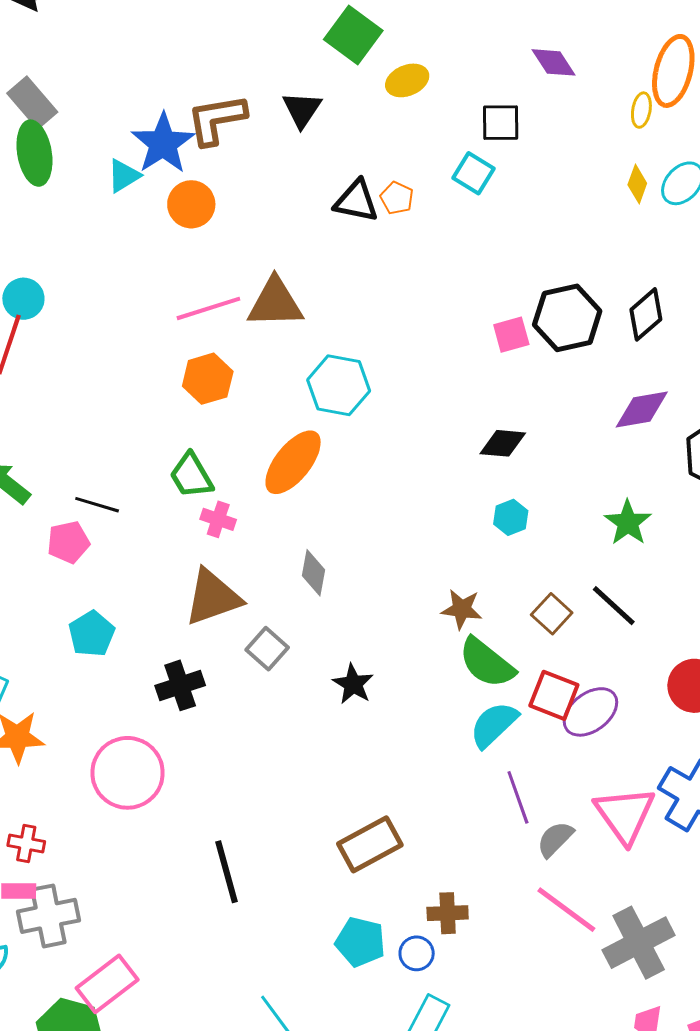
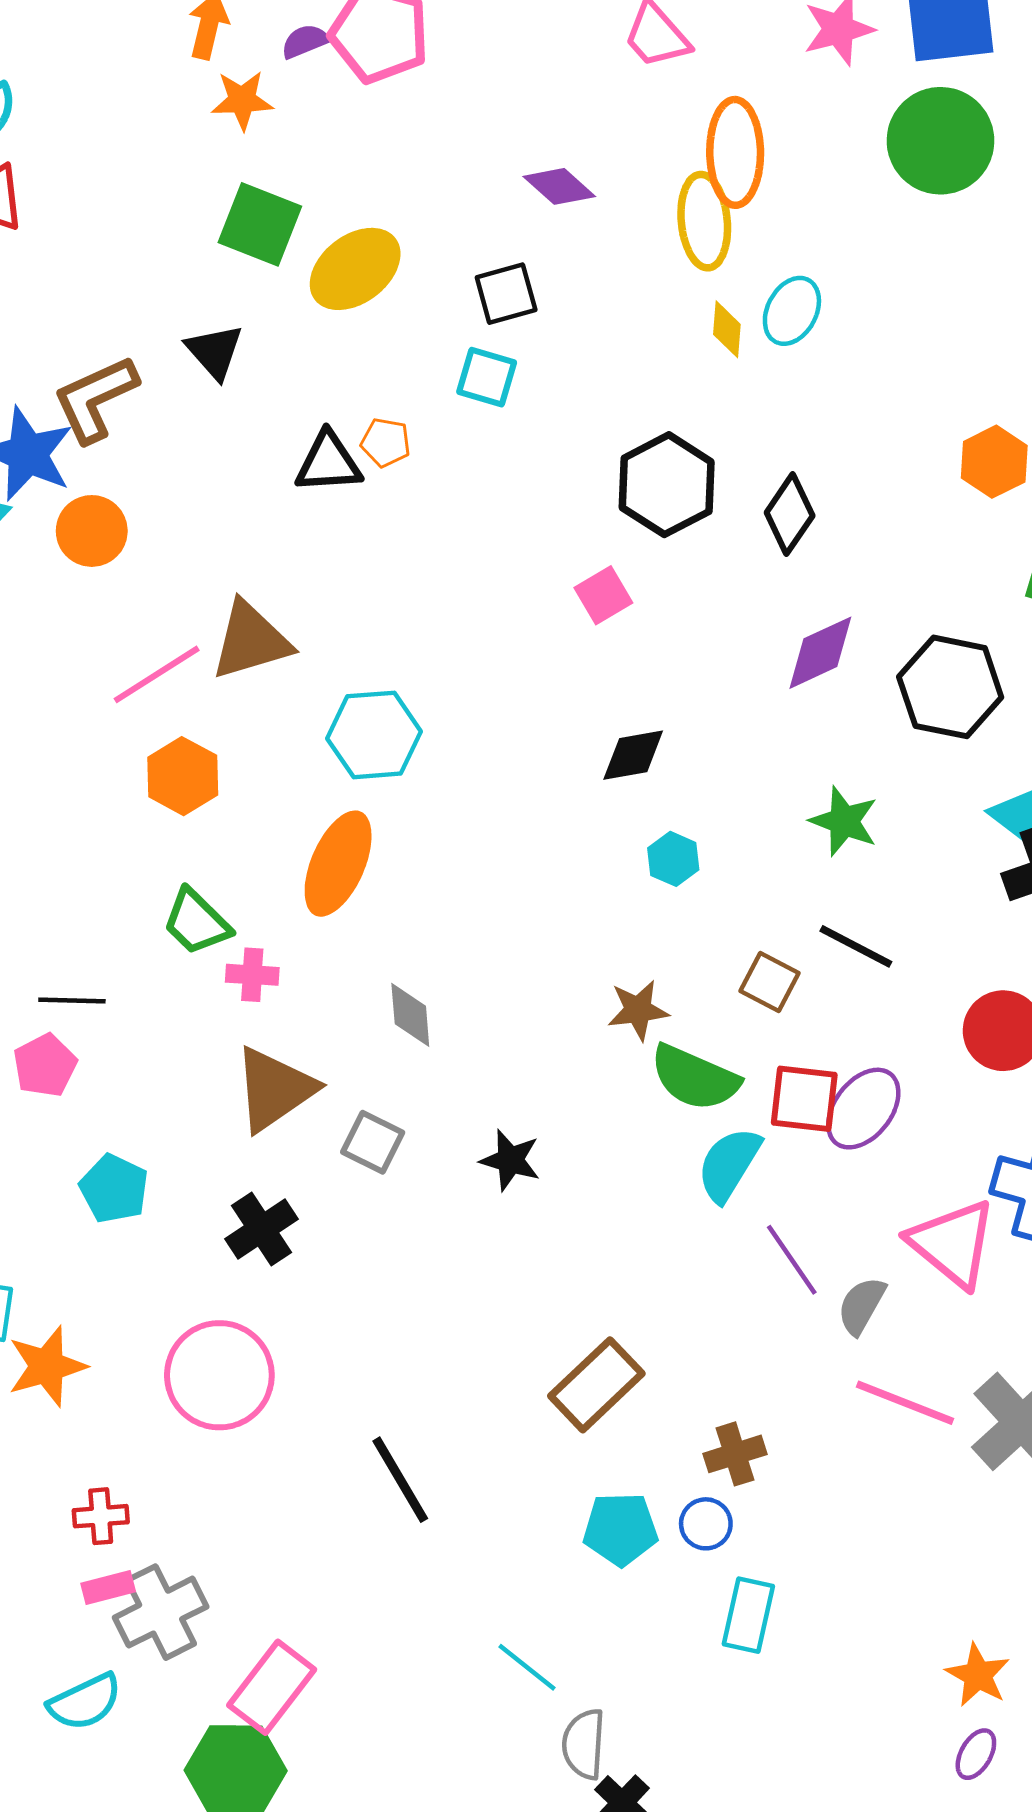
yellow ellipse: (407, 80) -> (355, 269), size x1.5
yellow ellipse: (641, 110) -> (704, 221), size x1.8
black hexagon: (567, 318) -> (667, 485), moved

